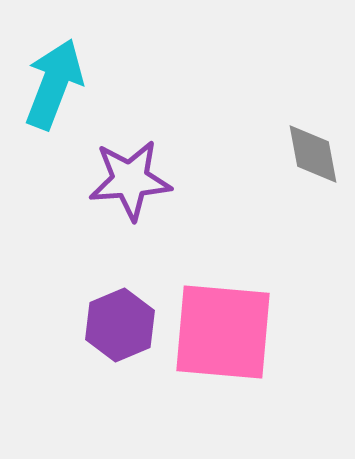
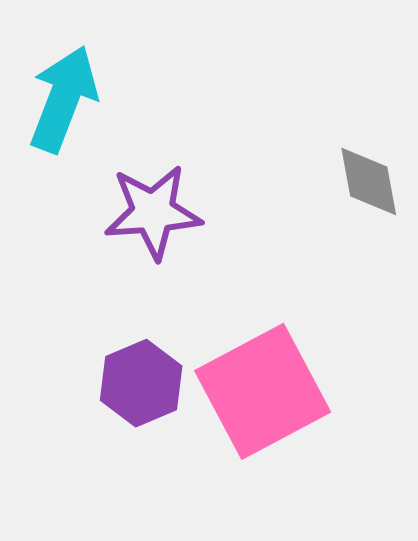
pink square: (223, 332) -> (263, 391), turned -33

